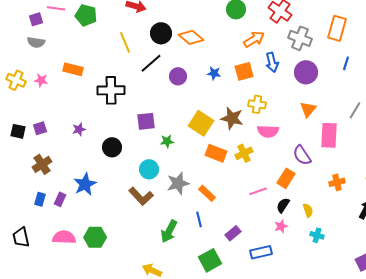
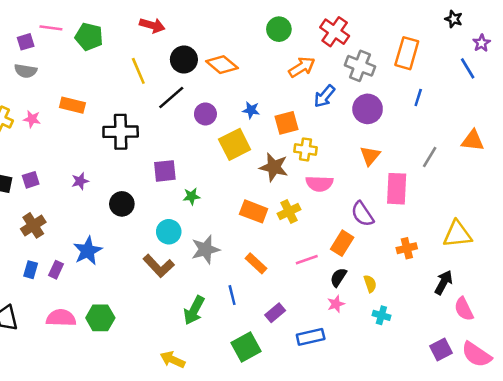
blue arrow: (272, 62) -> (324, 96), turned 54
orange square: (244, 71) -> (286, 123), moved
yellow square: (201, 123) -> (235, 144), moved, turned 30
orange rectangle: (207, 193) -> (256, 263), moved

